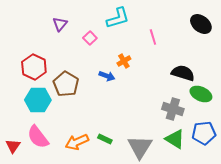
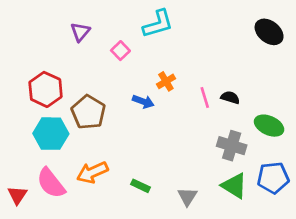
pink line: (153, 37) -> (205, 97), moved
black semicircle: (183, 73) -> (230, 97), moved, size x0.6
orange arrow: (77, 142) -> (92, 172), moved
gray triangle: (140, 147) -> (187, 197), size x0.6

